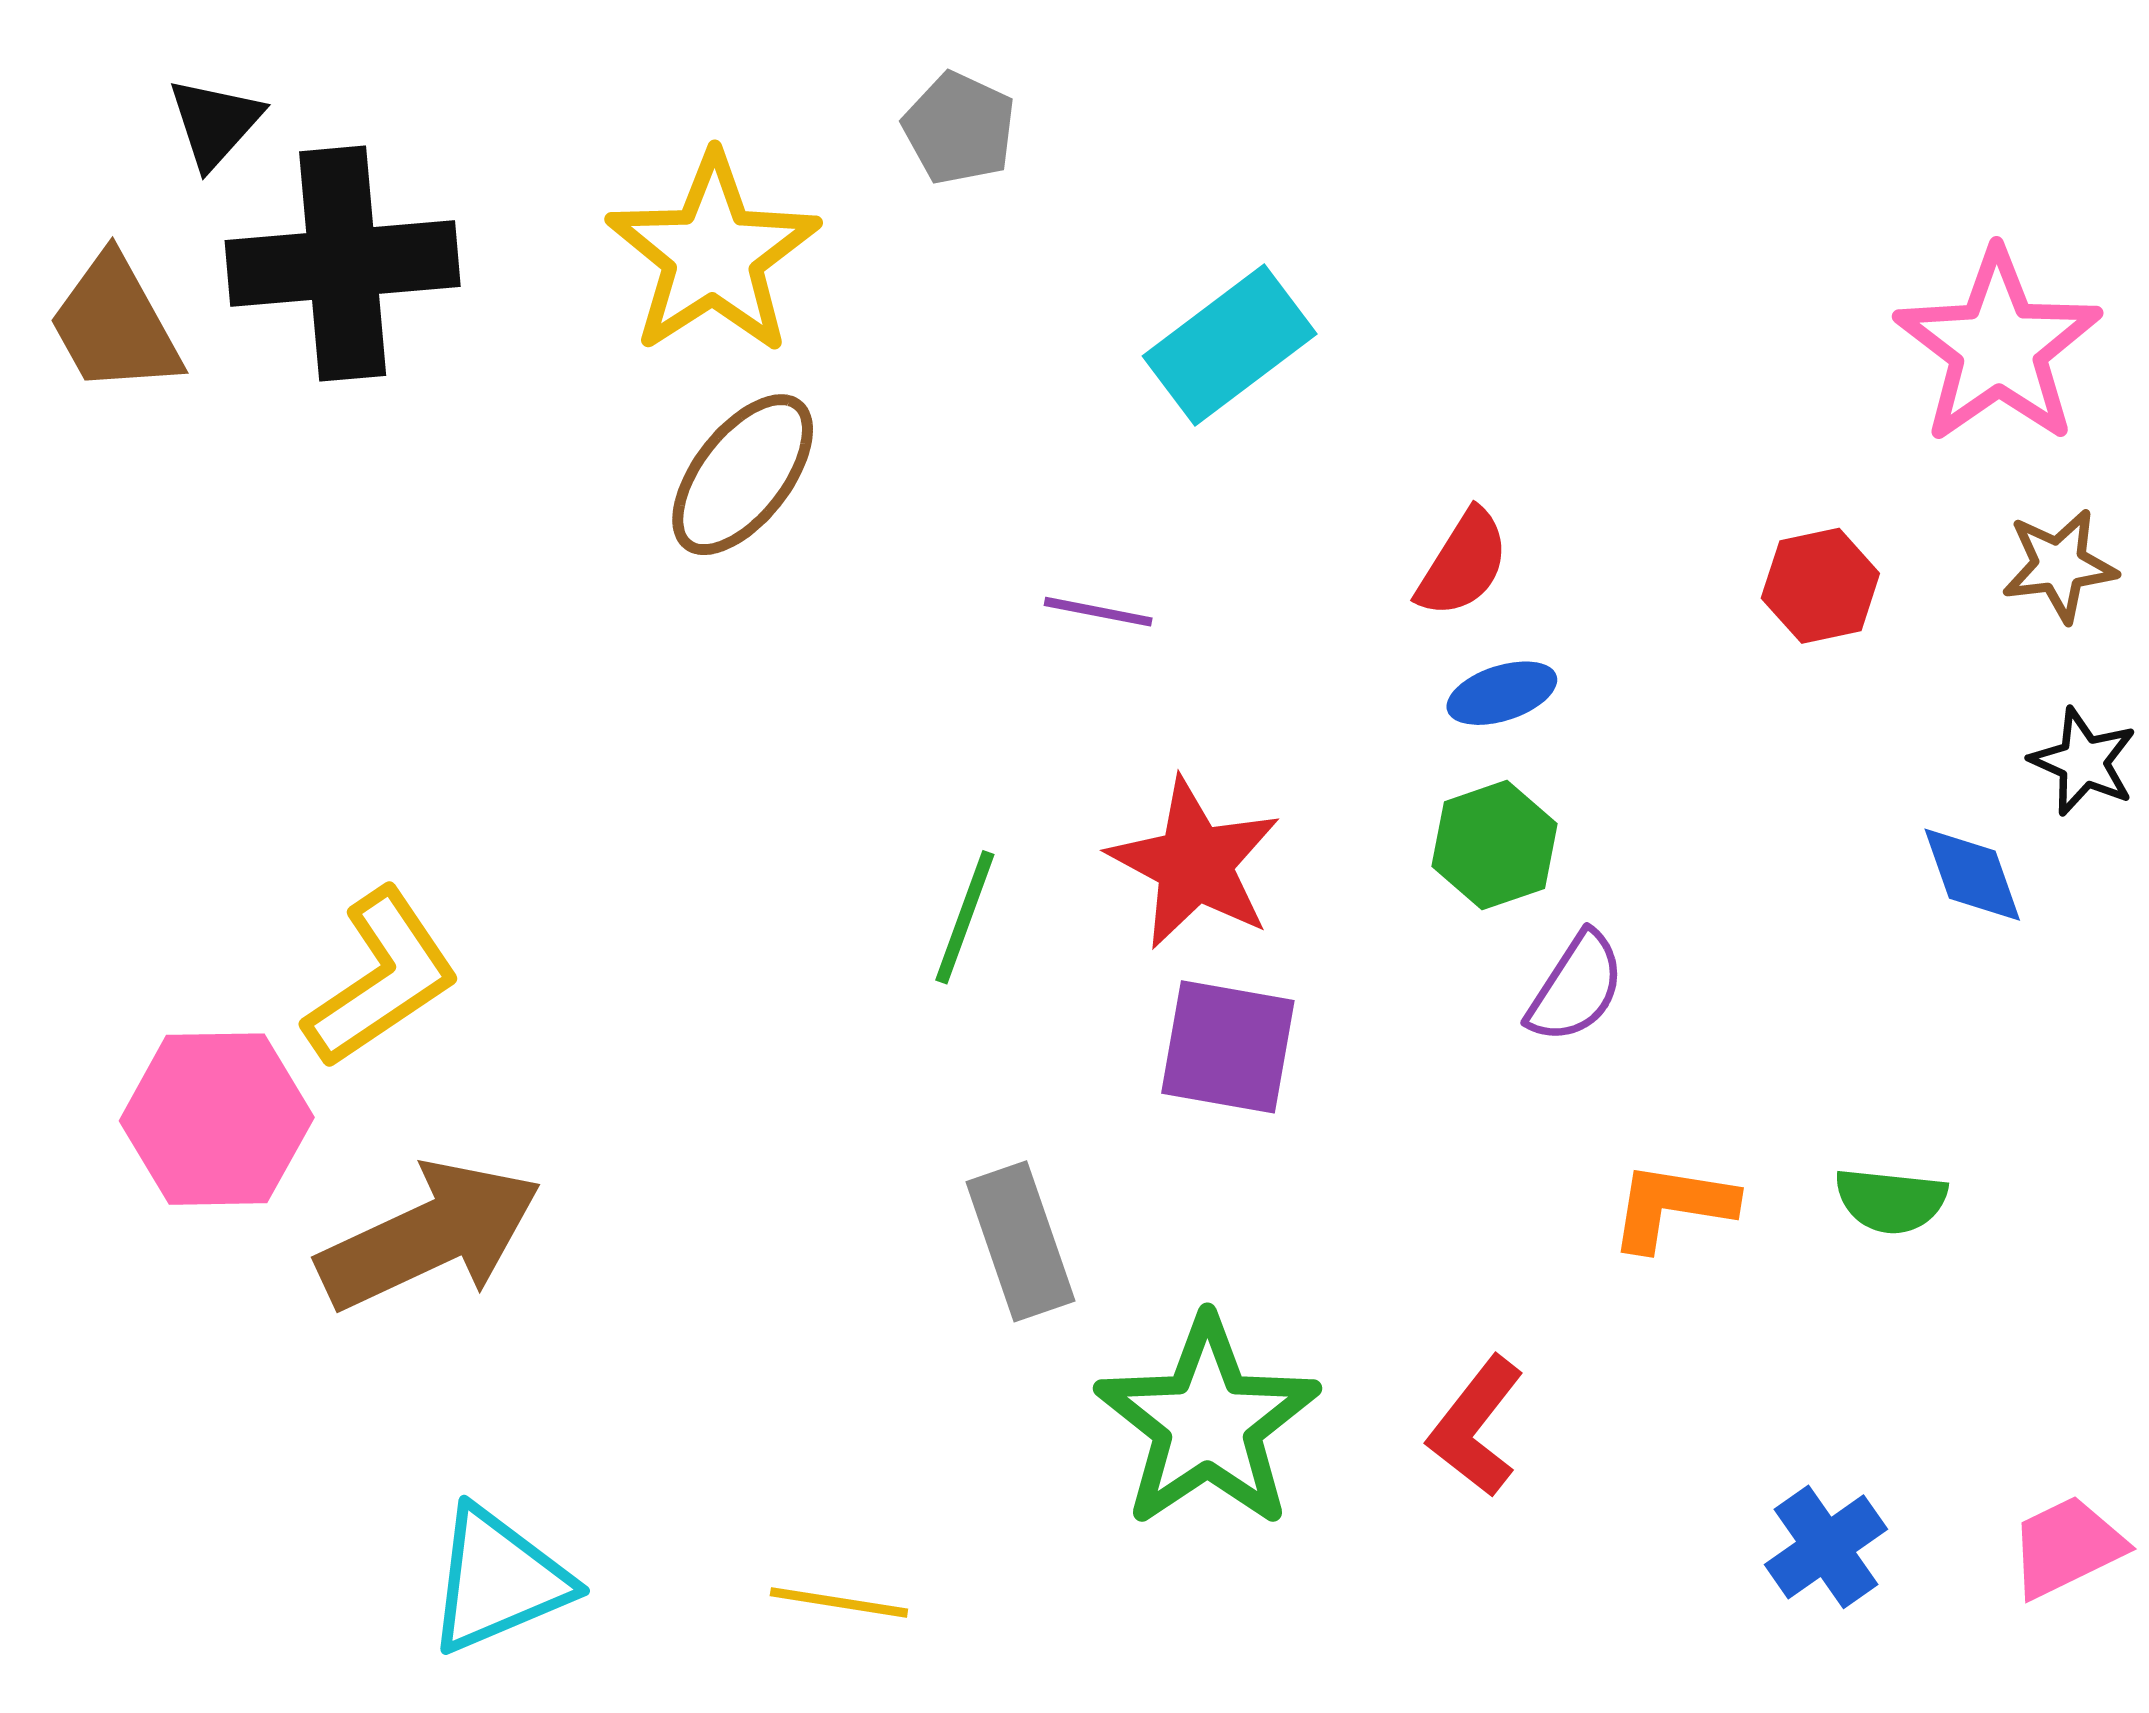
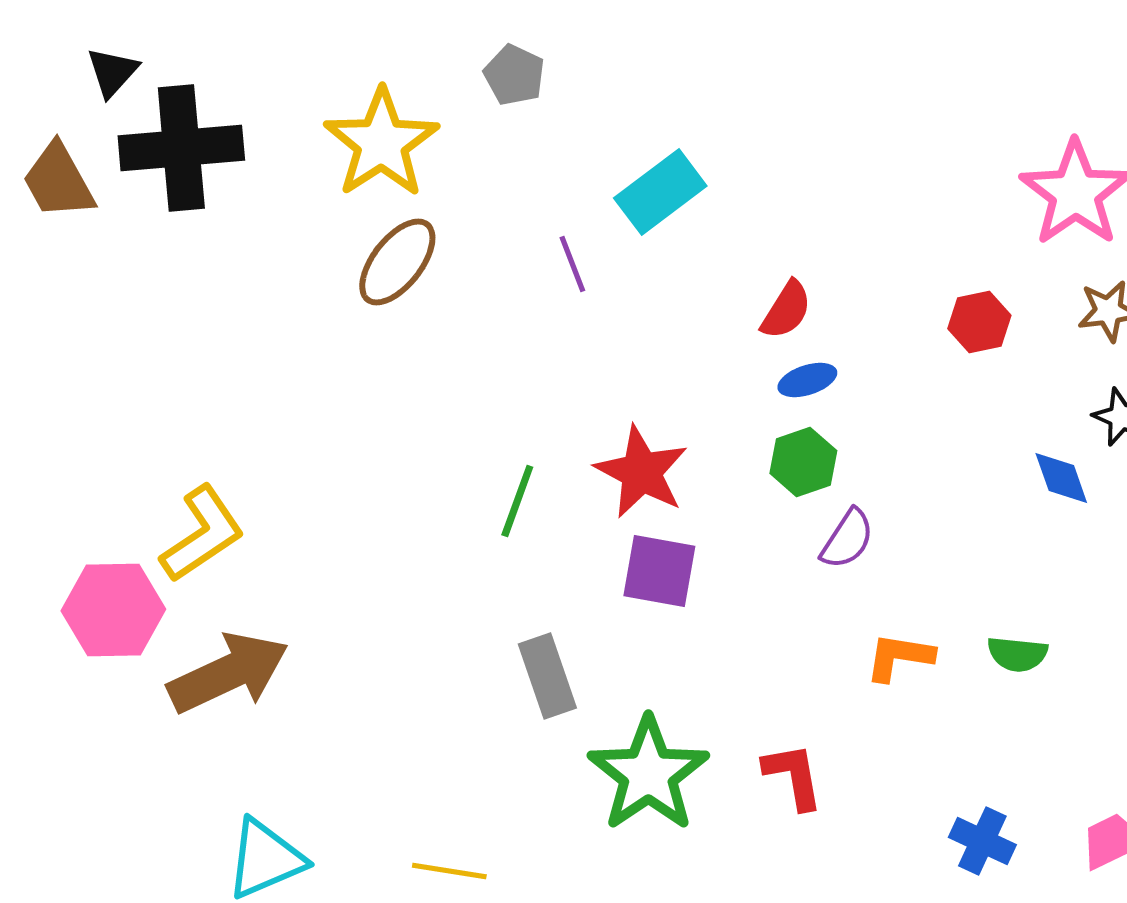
purple line: (1098, 612) -> (572, 264), moved, turned 58
red L-shape: (1476, 1427) -> (793, 776), turned 132
blue cross: (1826, 1547) -> (982, 841), turned -30

